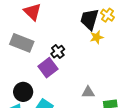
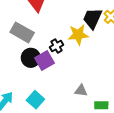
yellow star: (97, 37) -> (78, 35), moved, size x1.5
black circle: (23, 92) -> (31, 58), moved

